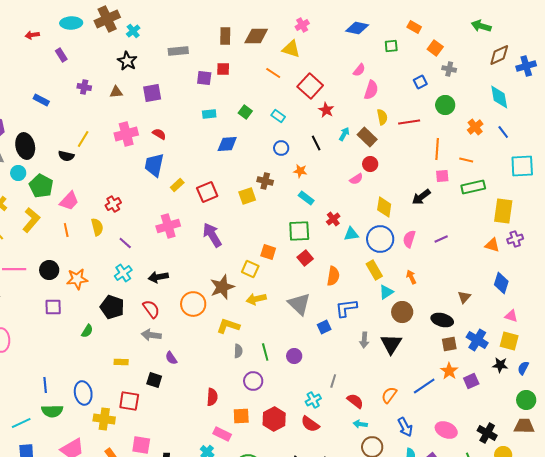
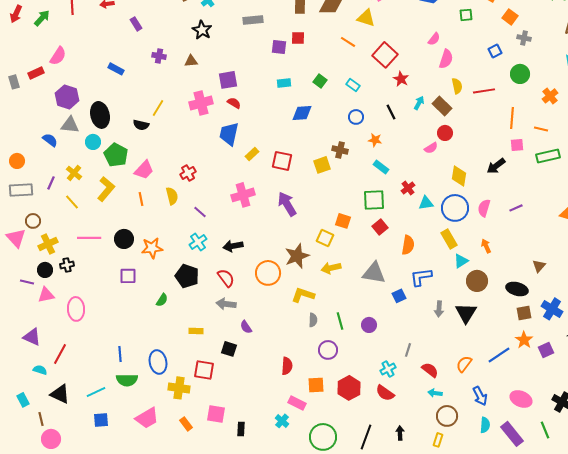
purple square: (152, 93) -> (228, 80), moved
red square: (207, 192) -> (282, 161), turned 35
gray triangle: (299, 304) -> (374, 273), turned -35

